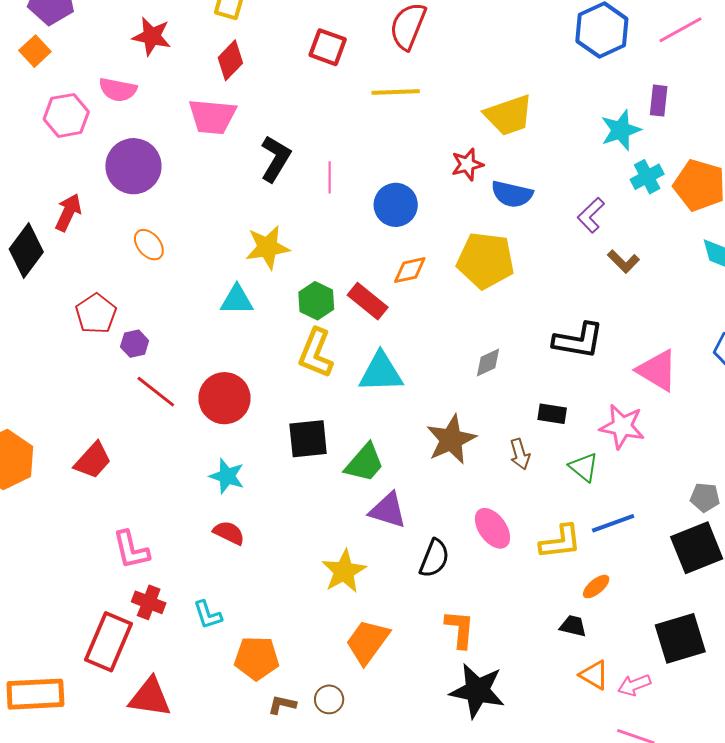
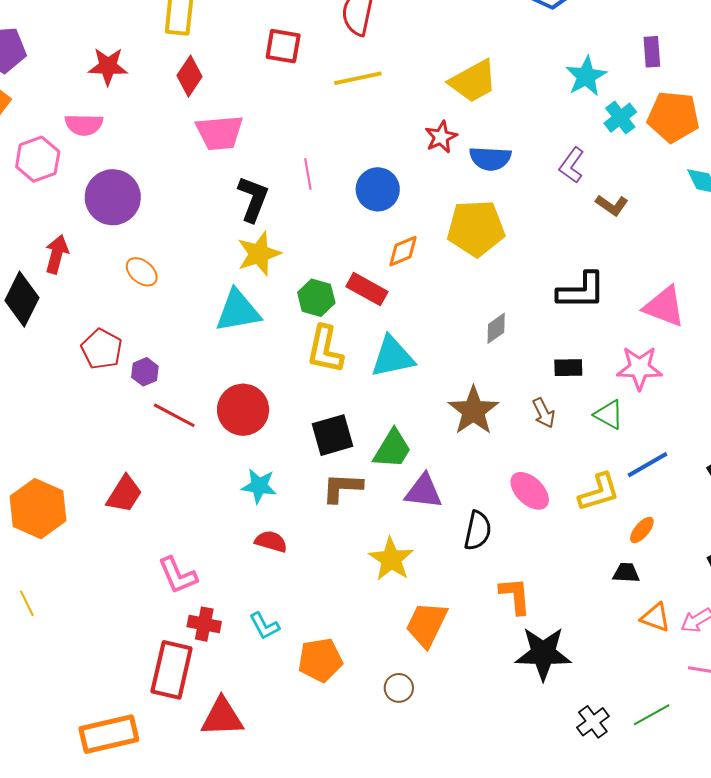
purple rectangle: (659, 101) -> (652, 52), moved
pink trapezoid: (212, 117) -> (220, 133), moved
black L-shape: (276, 159) -> (253, 199), moved
cyan triangle: (237, 300) -> (238, 311), size x1.4
brown L-shape: (282, 705) -> (342, 488), moved, size x1.5

